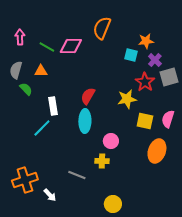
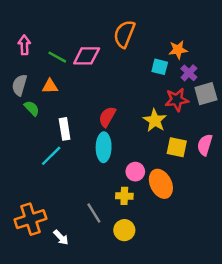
red star: (145, 82) -> (177, 100), turned 30
yellow star: (127, 99) -> (155, 120), turned -30
orange ellipse: (157, 151) -> (161, 184), moved, turned -45
gray line: (77, 175) -> (94, 213), turned 36
yellow circle: (113, 204) -> (124, 230), moved

